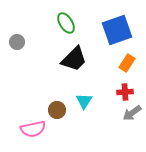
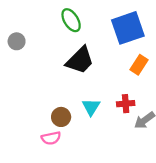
red cross: (125, 92) -> (126, 104), moved
pink semicircle: (33, 129) -> (51, 138), moved, size x0.7

